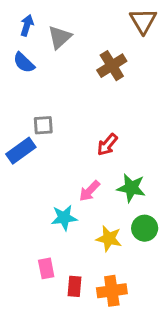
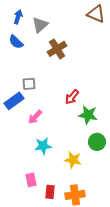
brown triangle: (143, 21) -> (96, 14), turned -36
brown cross: (112, 66) -> (57, 49), moved
green star: (131, 188) -> (88, 115), moved
pink arrow: (89, 191) -> (35, 117), moved
green circle: (145, 228) -> (97, 142), moved

